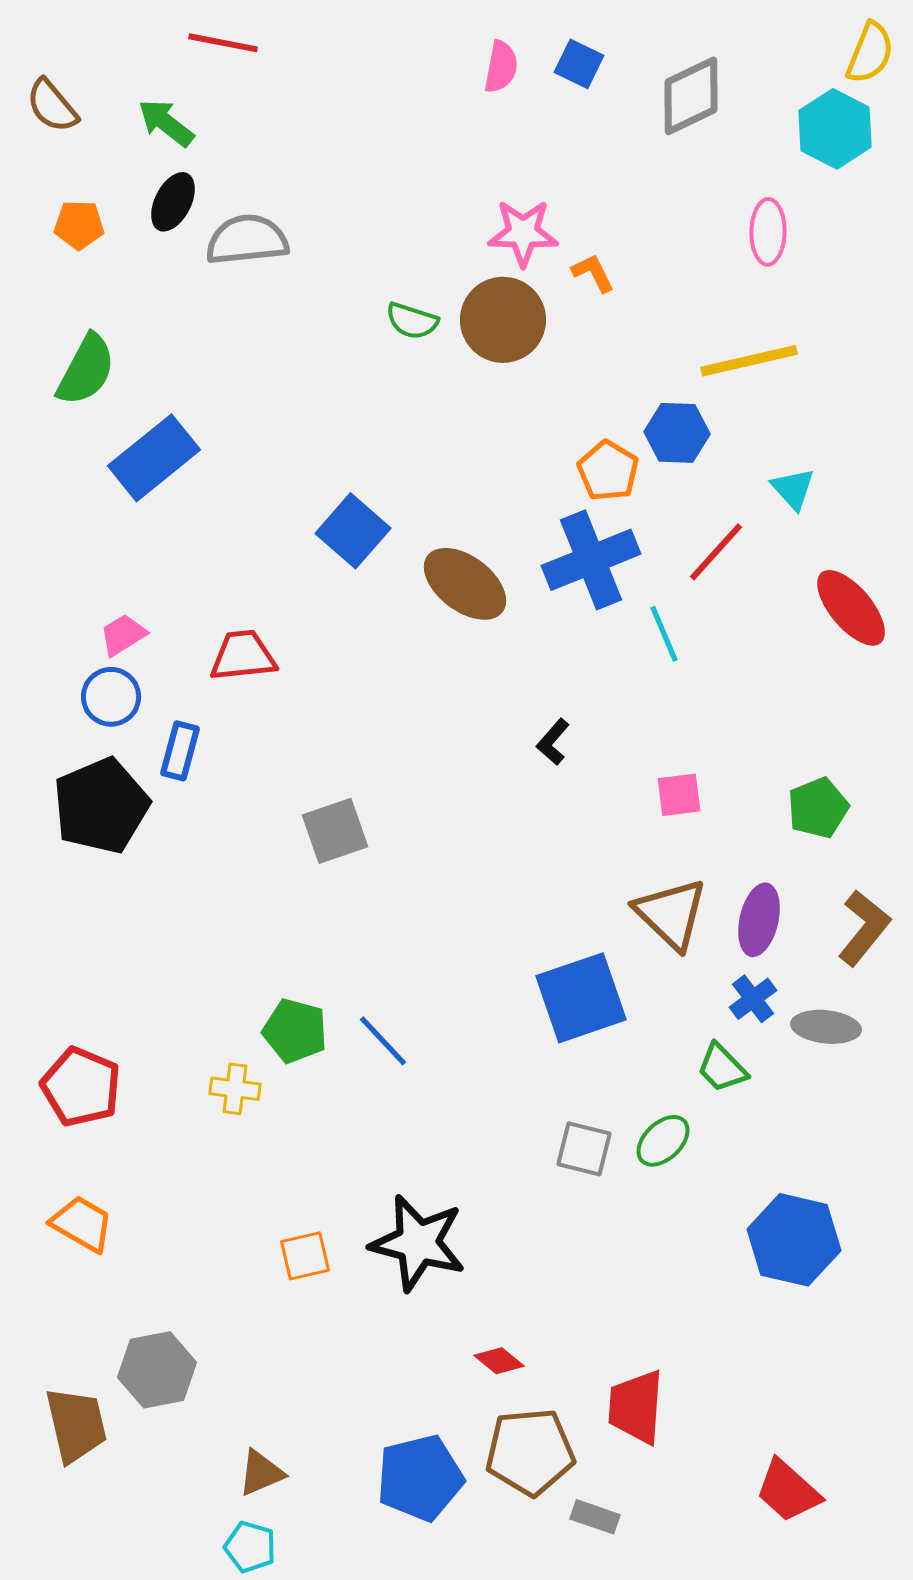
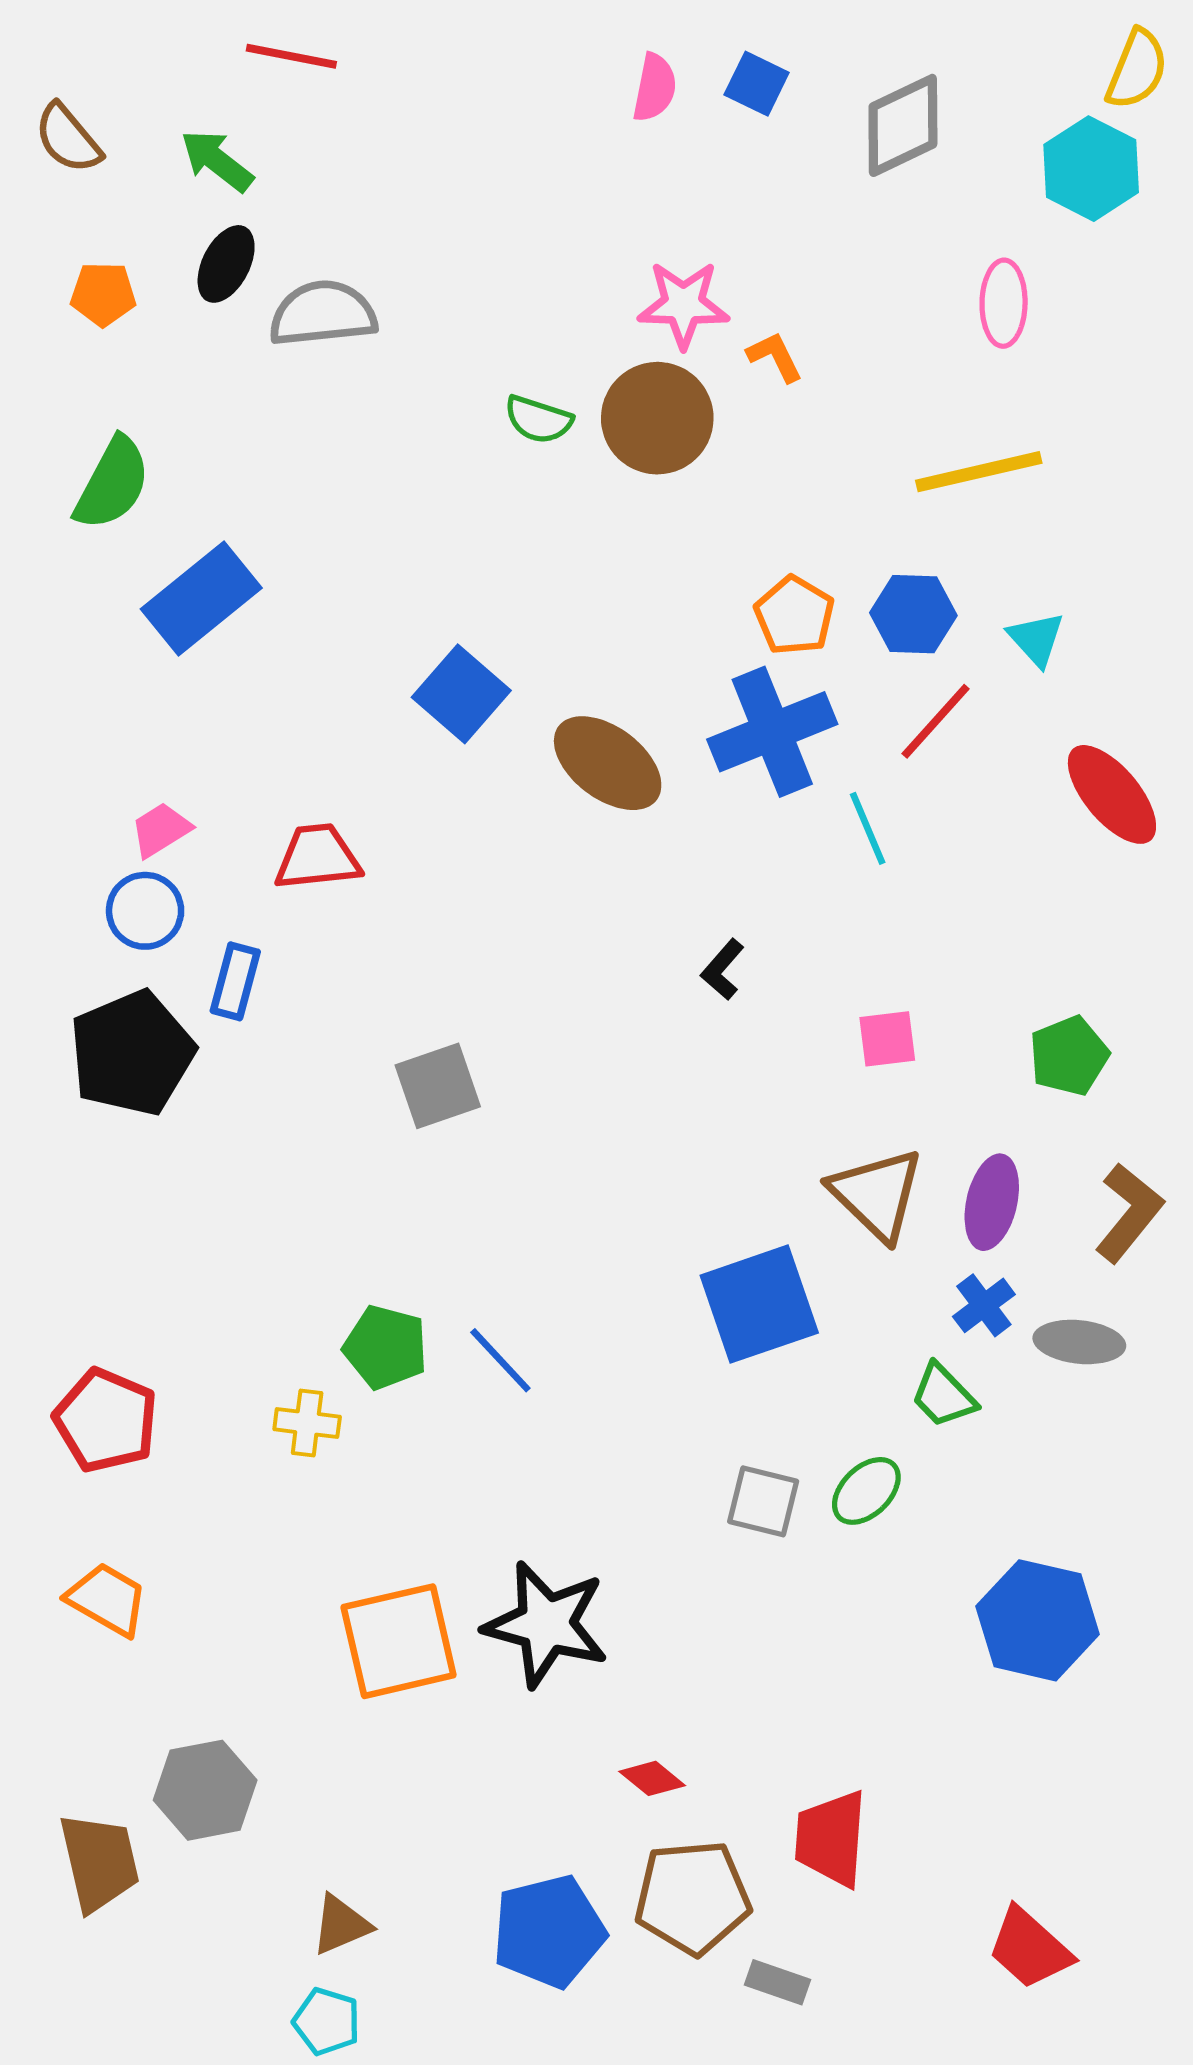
blue hexagon: (677, 433) -> (913, 614), moved
orange square: (305, 1256) -> (399, 1641), size x1.8

